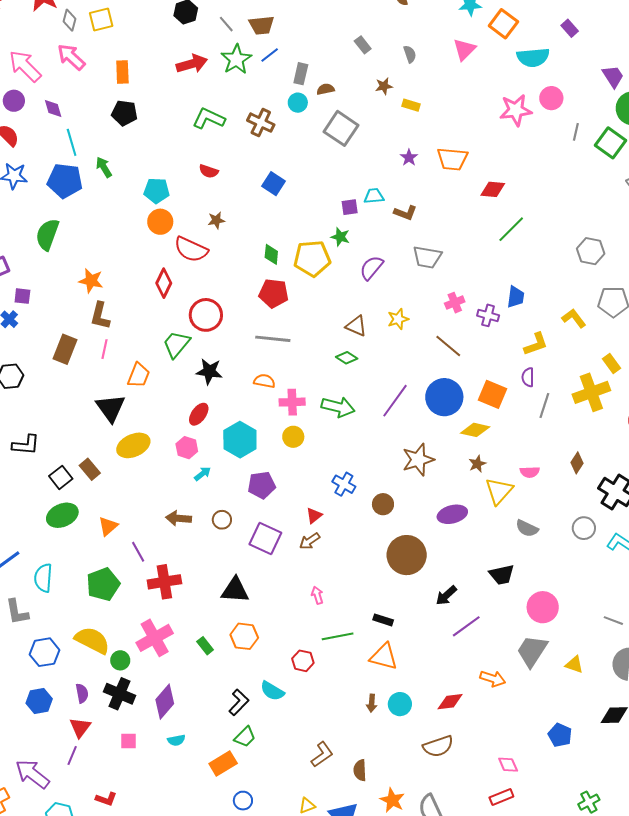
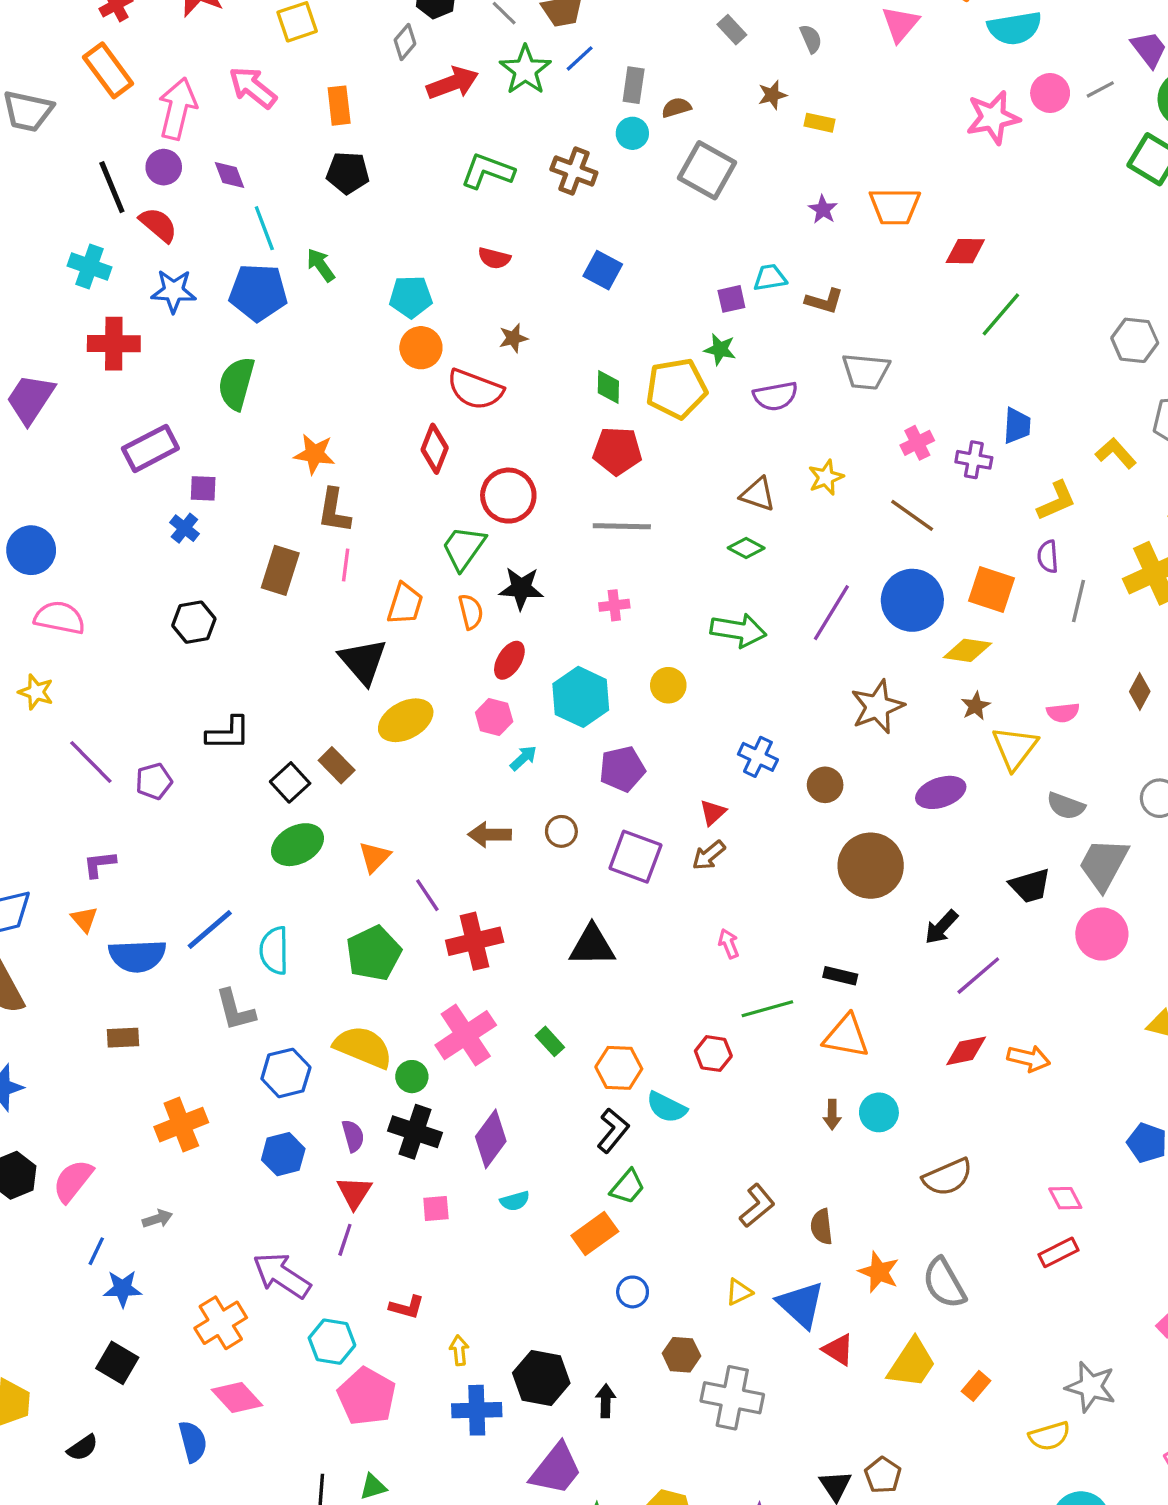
gray diamond: (70, 20) -> (405, 42), moved, turned 30
pink arrow: (25, 66) -> (178, 109), turned 63
gray line: (576, 132) -> (1100, 89), moved, turned 54
purple semicircle: (371, 268) -> (775, 396), turned -136
orange semicircle: (264, 381) -> (471, 612), moved, turned 70
pink cross: (292, 402) -> (614, 605), moved, size x0.7
orange hexagon: (244, 636) -> (619, 1068), moved
gray trapezoid: (532, 651) -> (1103, 864), moved
red diamond: (450, 702) -> (966, 1051), moved

